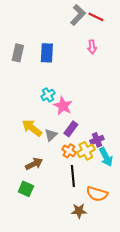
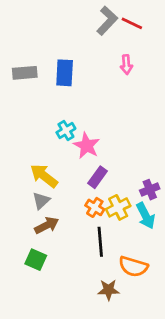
gray rectangle: (18, 53) -> (25, 73), turned 72
gray triangle: (51, 135) -> (41, 201), moved
purple cross: (97, 140) -> (150, 190), moved

